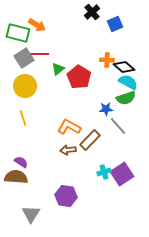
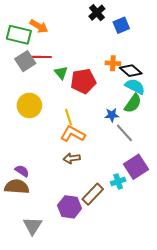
green triangle: (58, 69) -> (61, 73), turned -32
red pentagon: (79, 77) -> (83, 81), turned 30
yellow circle: (25, 86) -> (29, 105), moved
green semicircle: (126, 98) -> (133, 103), turned -36
yellow line: (23, 118) -> (68, 117), moved
brown rectangle: (90, 140) -> (93, 194), moved
cyan cross: (104, 172) -> (118, 181), moved
purple square: (122, 174) -> (136, 167), moved

